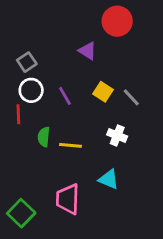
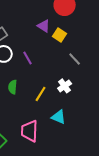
yellow square: (103, 92) -> (60, 35), moved
white cross: (117, 135) -> (65, 86), turned 32
yellow line: (71, 145) -> (41, 94), moved, turned -63

